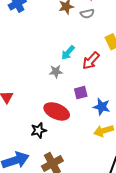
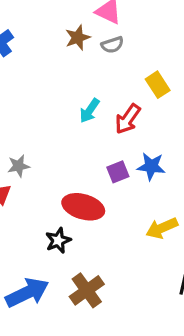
gray star: (56, 71) -> (19, 166), moved
blue star: (102, 107) -> (151, 166), moved

